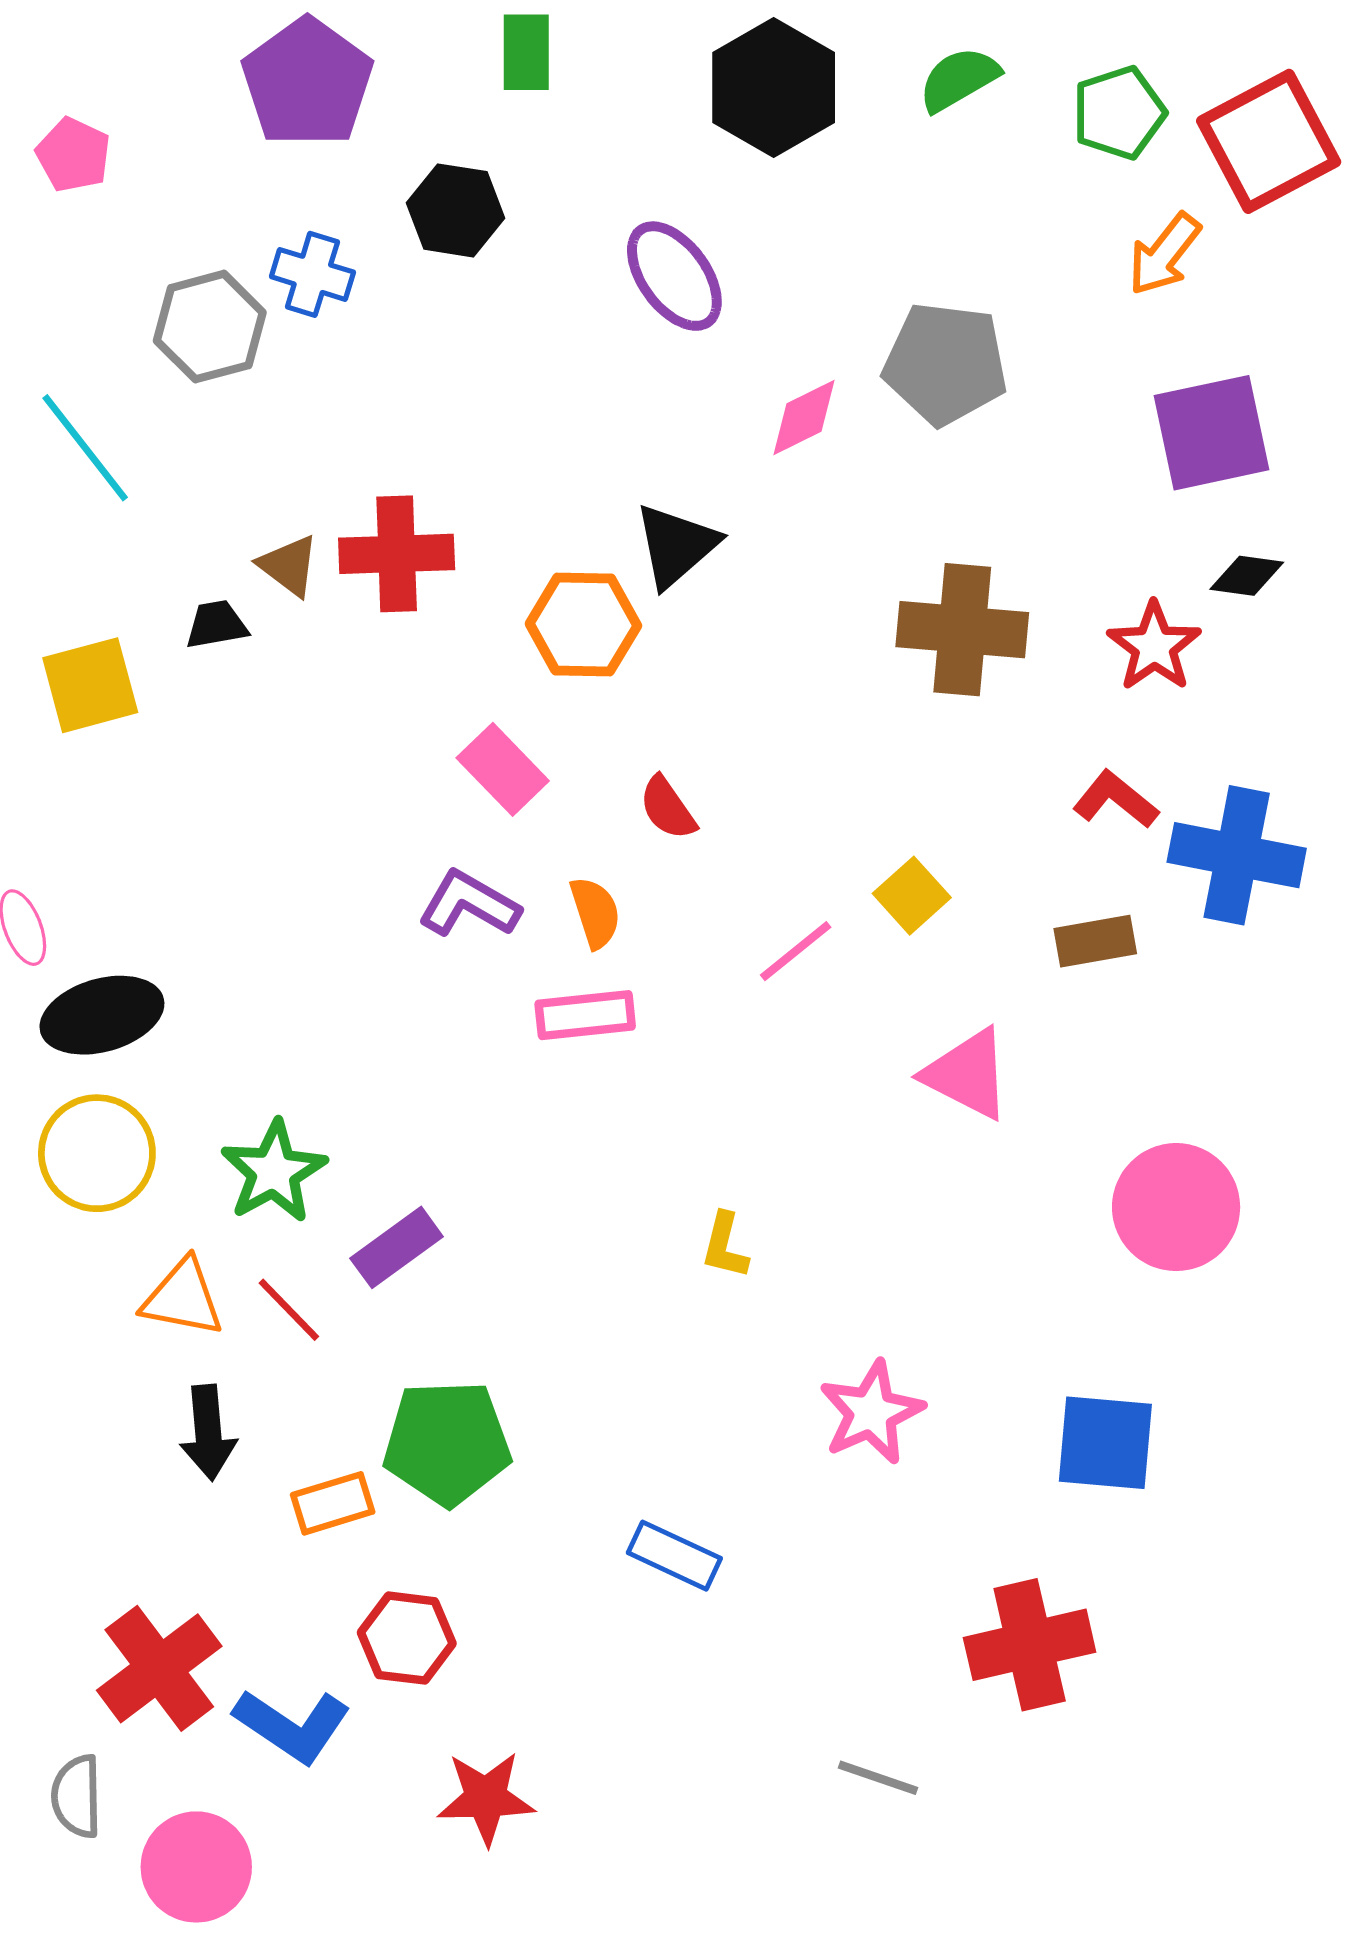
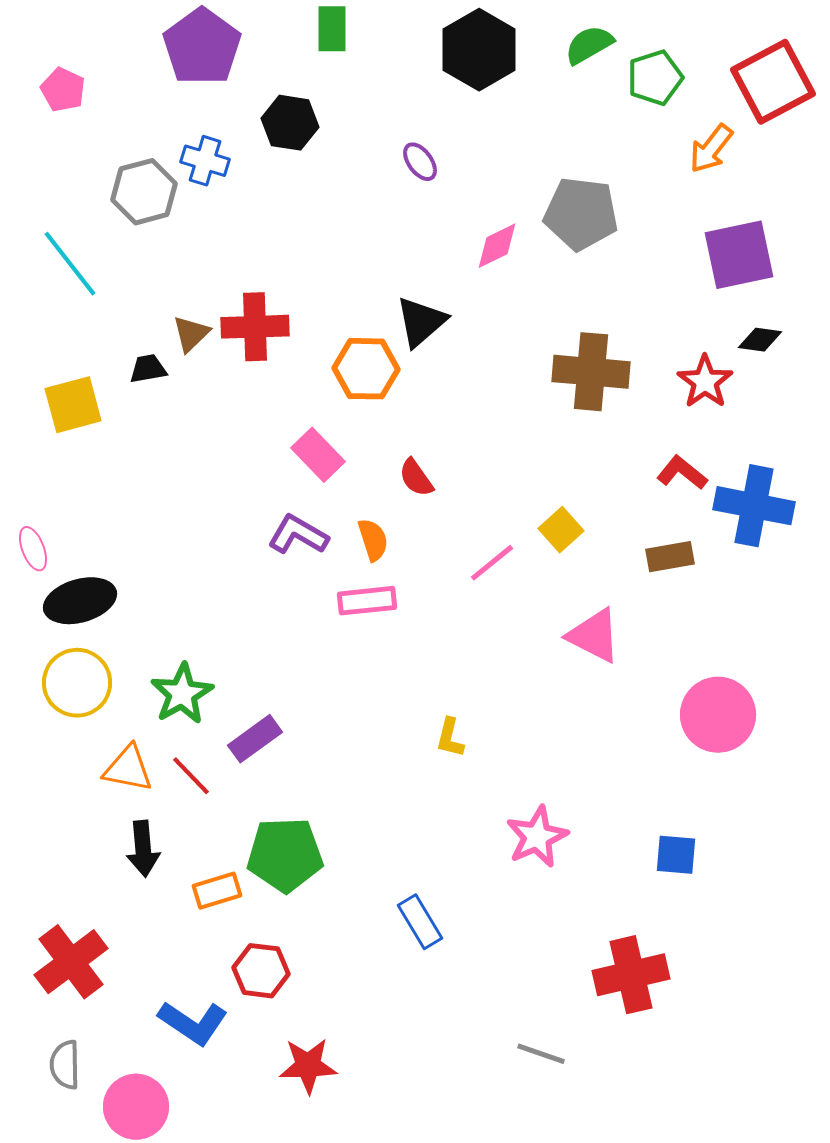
green pentagon: (1119, 113) -> (655, 78), moved
purple ellipse: (674, 276) -> (420, 162), size x0.6
brown triangle: (289, 566) -> (191, 334), turned 39
blue square: (1105, 1443) -> (676, 855), size x0.7
blue rectangle: (674, 1556) -> (420, 922), turned 34
red cross: (159, 1668) -> (71, 962), moved

